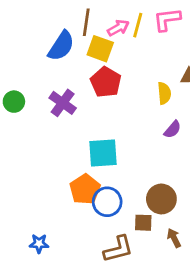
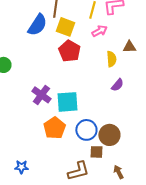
pink arrow: (118, 28) -> (99, 31), moved
purple cross: (63, 103) -> (41, 95), moved
blue circle: (107, 202) -> (86, 130), moved
brown arrow: (174, 238) -> (118, 172), moved

